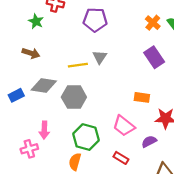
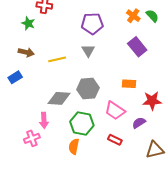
purple pentagon: (95, 20) -> (92, 24), moved
yellow line: (78, 65) -> (57, 59), moved
gray diamond: (44, 85) -> (59, 98), moved
blue rectangle: (16, 95) -> (15, 77), moved
gray hexagon: (74, 97) -> (88, 89), moved

